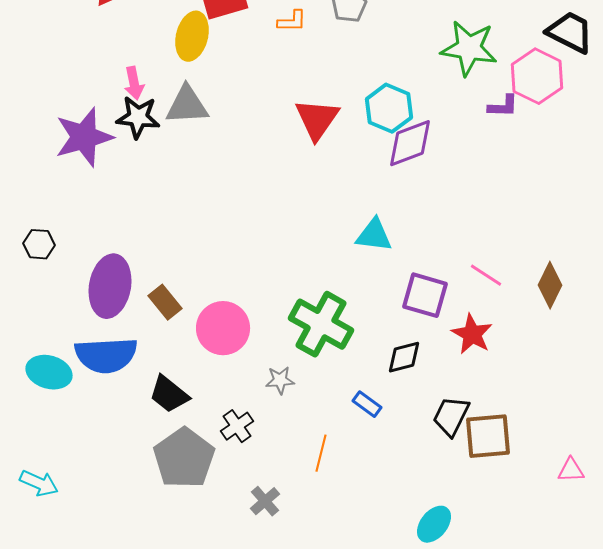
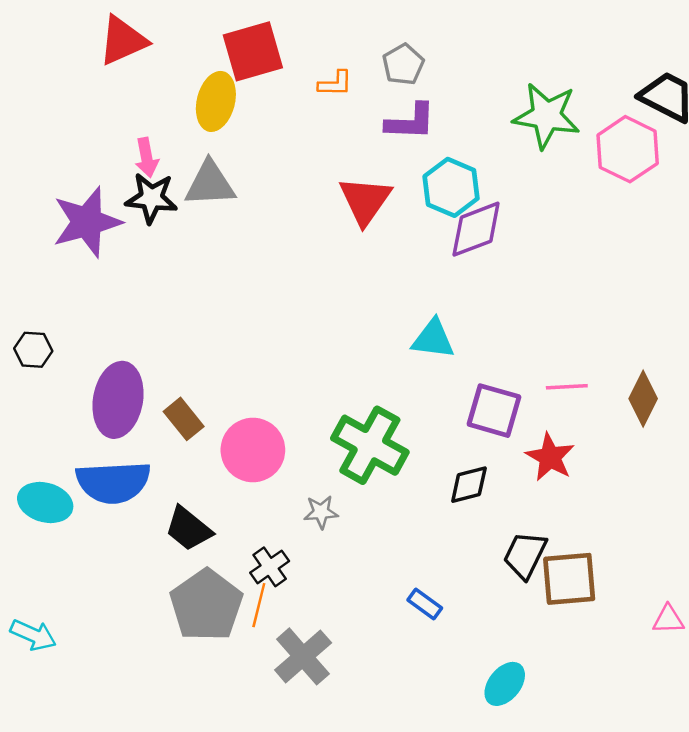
purple L-shape: (503, 106) -> (410, 122), moved, size x1.4
pink line: (486, 275) -> (567, 387), turned -36
blue rectangle: (367, 404) -> (425, 604), moved
orange line: (321, 453) -> (259, 605), moved
gray cross: (265, 501) -> (303, 656), size x1.6

